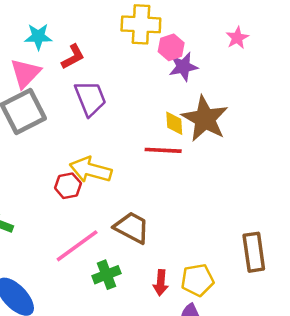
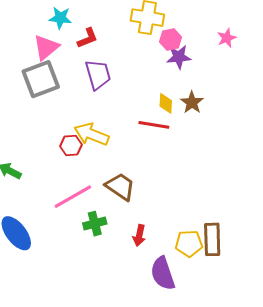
brown star: (205, 119) -> (192, 102), size x0.6
brown rectangle: (254, 252) -> (212, 239), moved
yellow pentagon: (197, 280) -> (189, 243), moved

